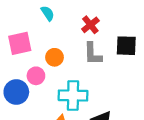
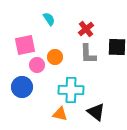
pink circle: (36, 76) -> (37, 65), moved

